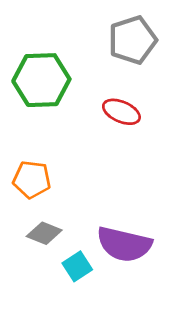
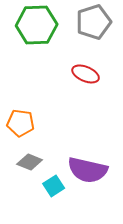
green hexagon: (41, 80) -> (37, 25), moved

